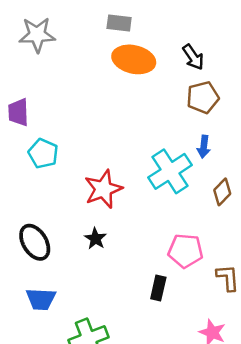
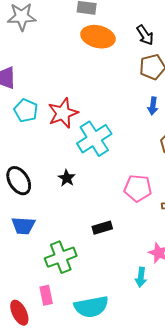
cyan cross: (170, 171) -> (94, 139), moved
red star: (103, 189) -> (63, 113), moved
black rectangle: (158, 288) -> (102, 228), moved, turned 60

